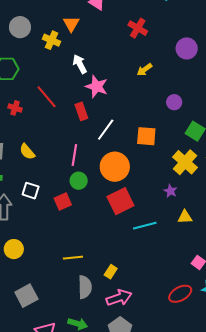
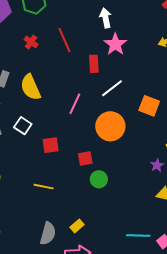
yellow semicircle: (27, 152) -> (31, 87), size x1.5
green circle: (79, 181) -> (99, 179), moved
red square: (120, 201) -> (85, 158), moved, size x0.6
cyan line: (145, 226) -> (138, 236), moved
yellow line: (73, 258) -> (44, 187), moved

